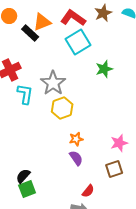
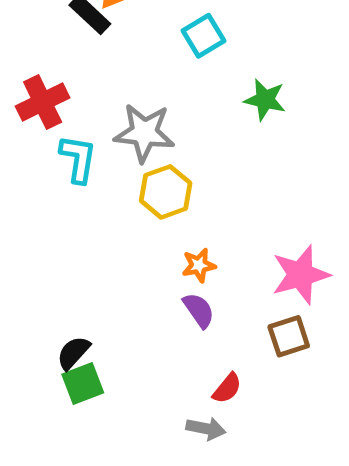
cyan square: (78, 42) -> (203, 36), size x0.7
green star: (104, 69) -> (265, 100), turned 30
gray star: (53, 83) -> (144, 133), turned -30
pink star: (119, 143) -> (301, 275), size x1.4

